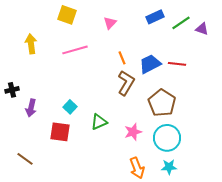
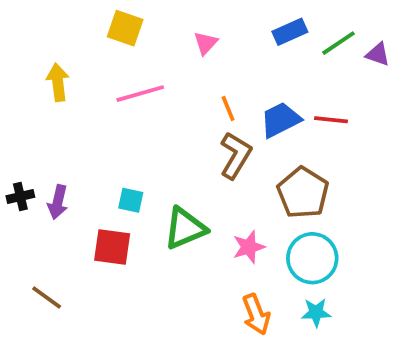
black cross: (12, 90) -> (20, 196), moved
cyan square: (70, 107) -> (131, 200), turned -32
green triangle: (99, 122) -> (185, 228), size x1.4

